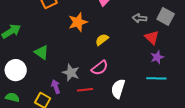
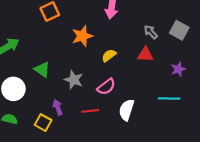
gray arrow: (140, 18) -> (151, 32), turned 40
red triangle: (152, 37) -> (145, 54), moved, turned -42
purple star: (157, 57) -> (178, 69), moved
gray star: (71, 73) -> (74, 80), moved

